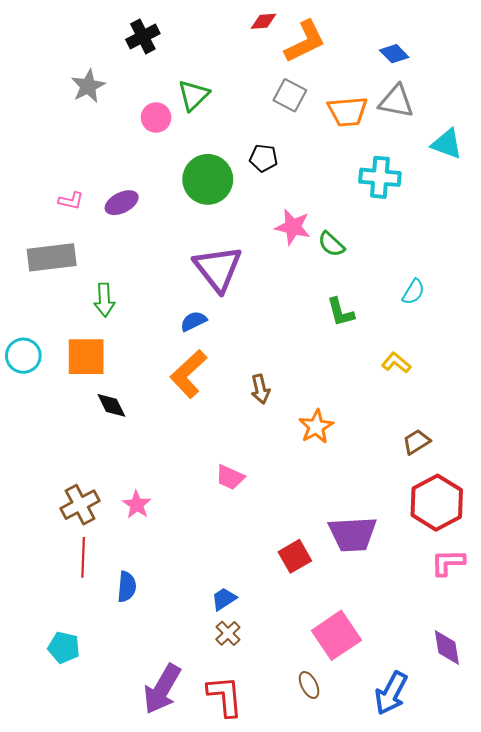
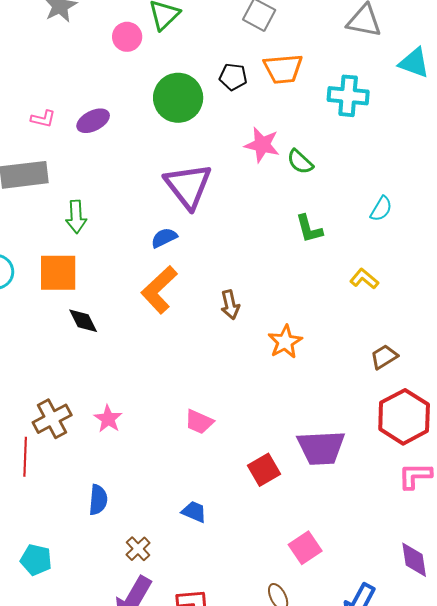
orange trapezoid: (348, 111) -> (283, 69), moved
pink trapezoid: (230, 477) -> (199, 422), moved
red line: (83, 557) -> (25, 457), moved
blue trapezoid: (224, 599) -> (194, 512), turned 56
brown cross: (228, 633) -> (138, 549), moved
pink square: (336, 635) -> (305, 548), size x0.7

